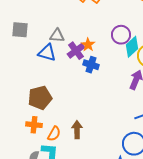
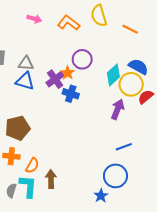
purple circle: (121, 35) -> (82, 59), moved
gray triangle: (57, 36) -> (26, 64), moved
brown arrow: (77, 130) -> (51, 179), moved

